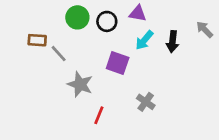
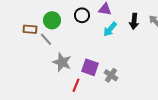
green circle: (77, 17) -> (52, 20), moved
black arrow: (173, 42) -> (134, 21), moved
purple square: (118, 63) -> (90, 67), moved

